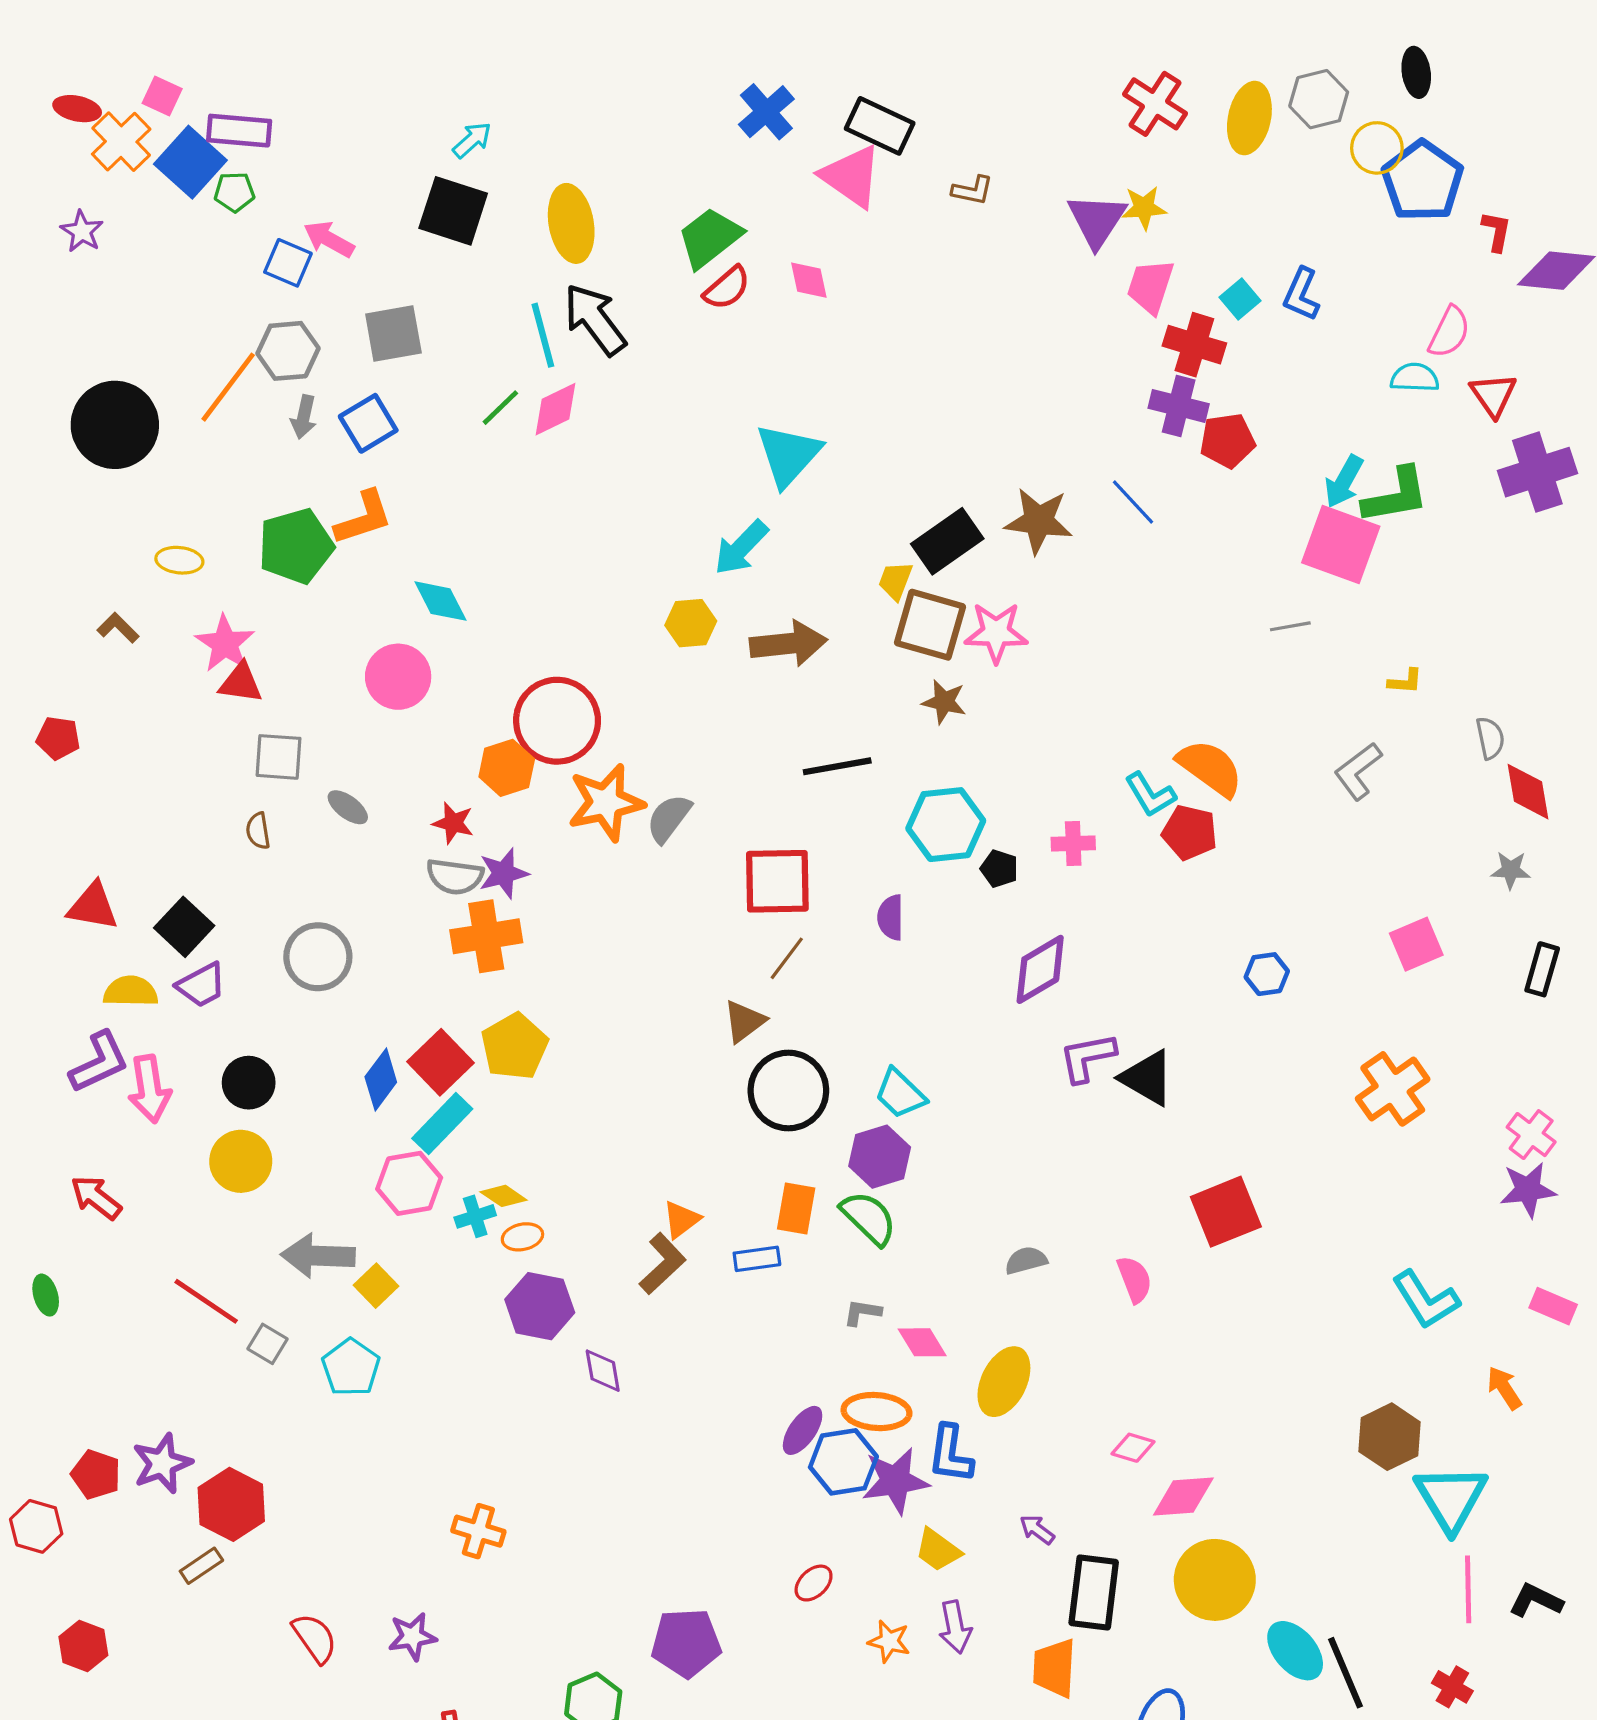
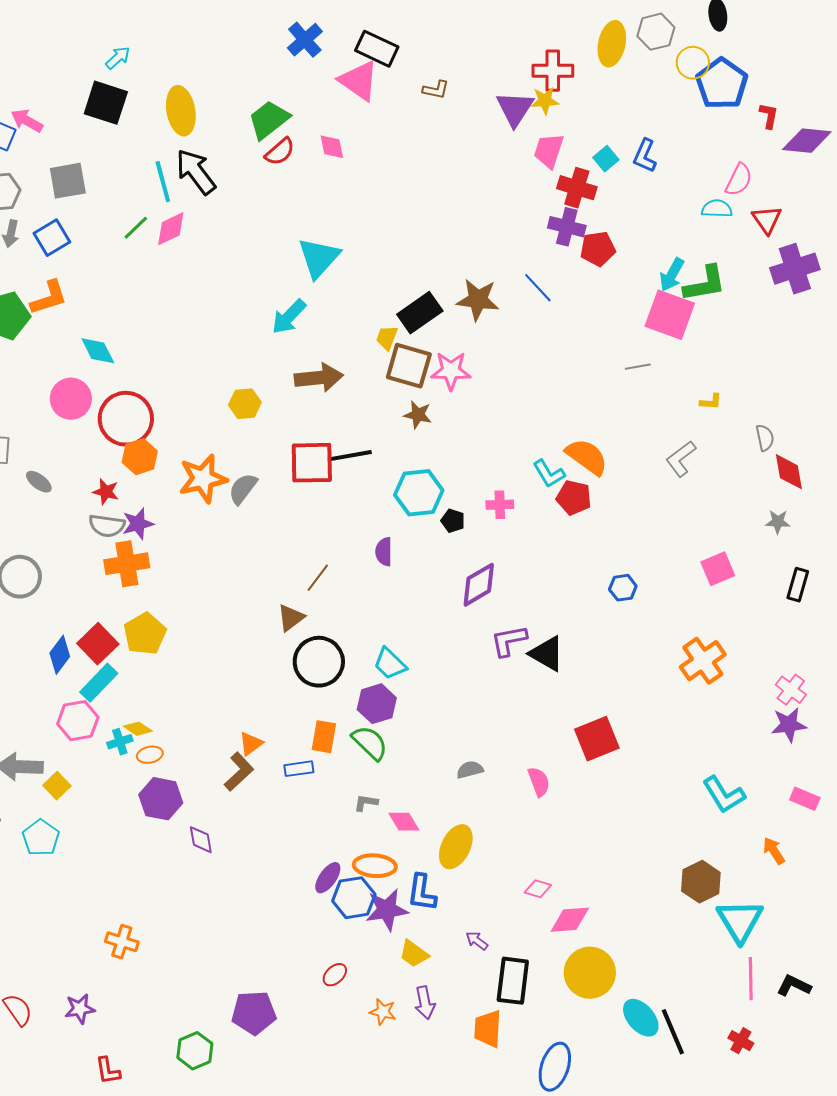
red cross: (1155, 104) -> (553, 71), moved, turned -33
yellow hexagon: (691, 623) -> (245, 404), moved
red circle: (557, 721) -> (126, 419), moved
red square: (777, 881) -> (312, 463), moved

